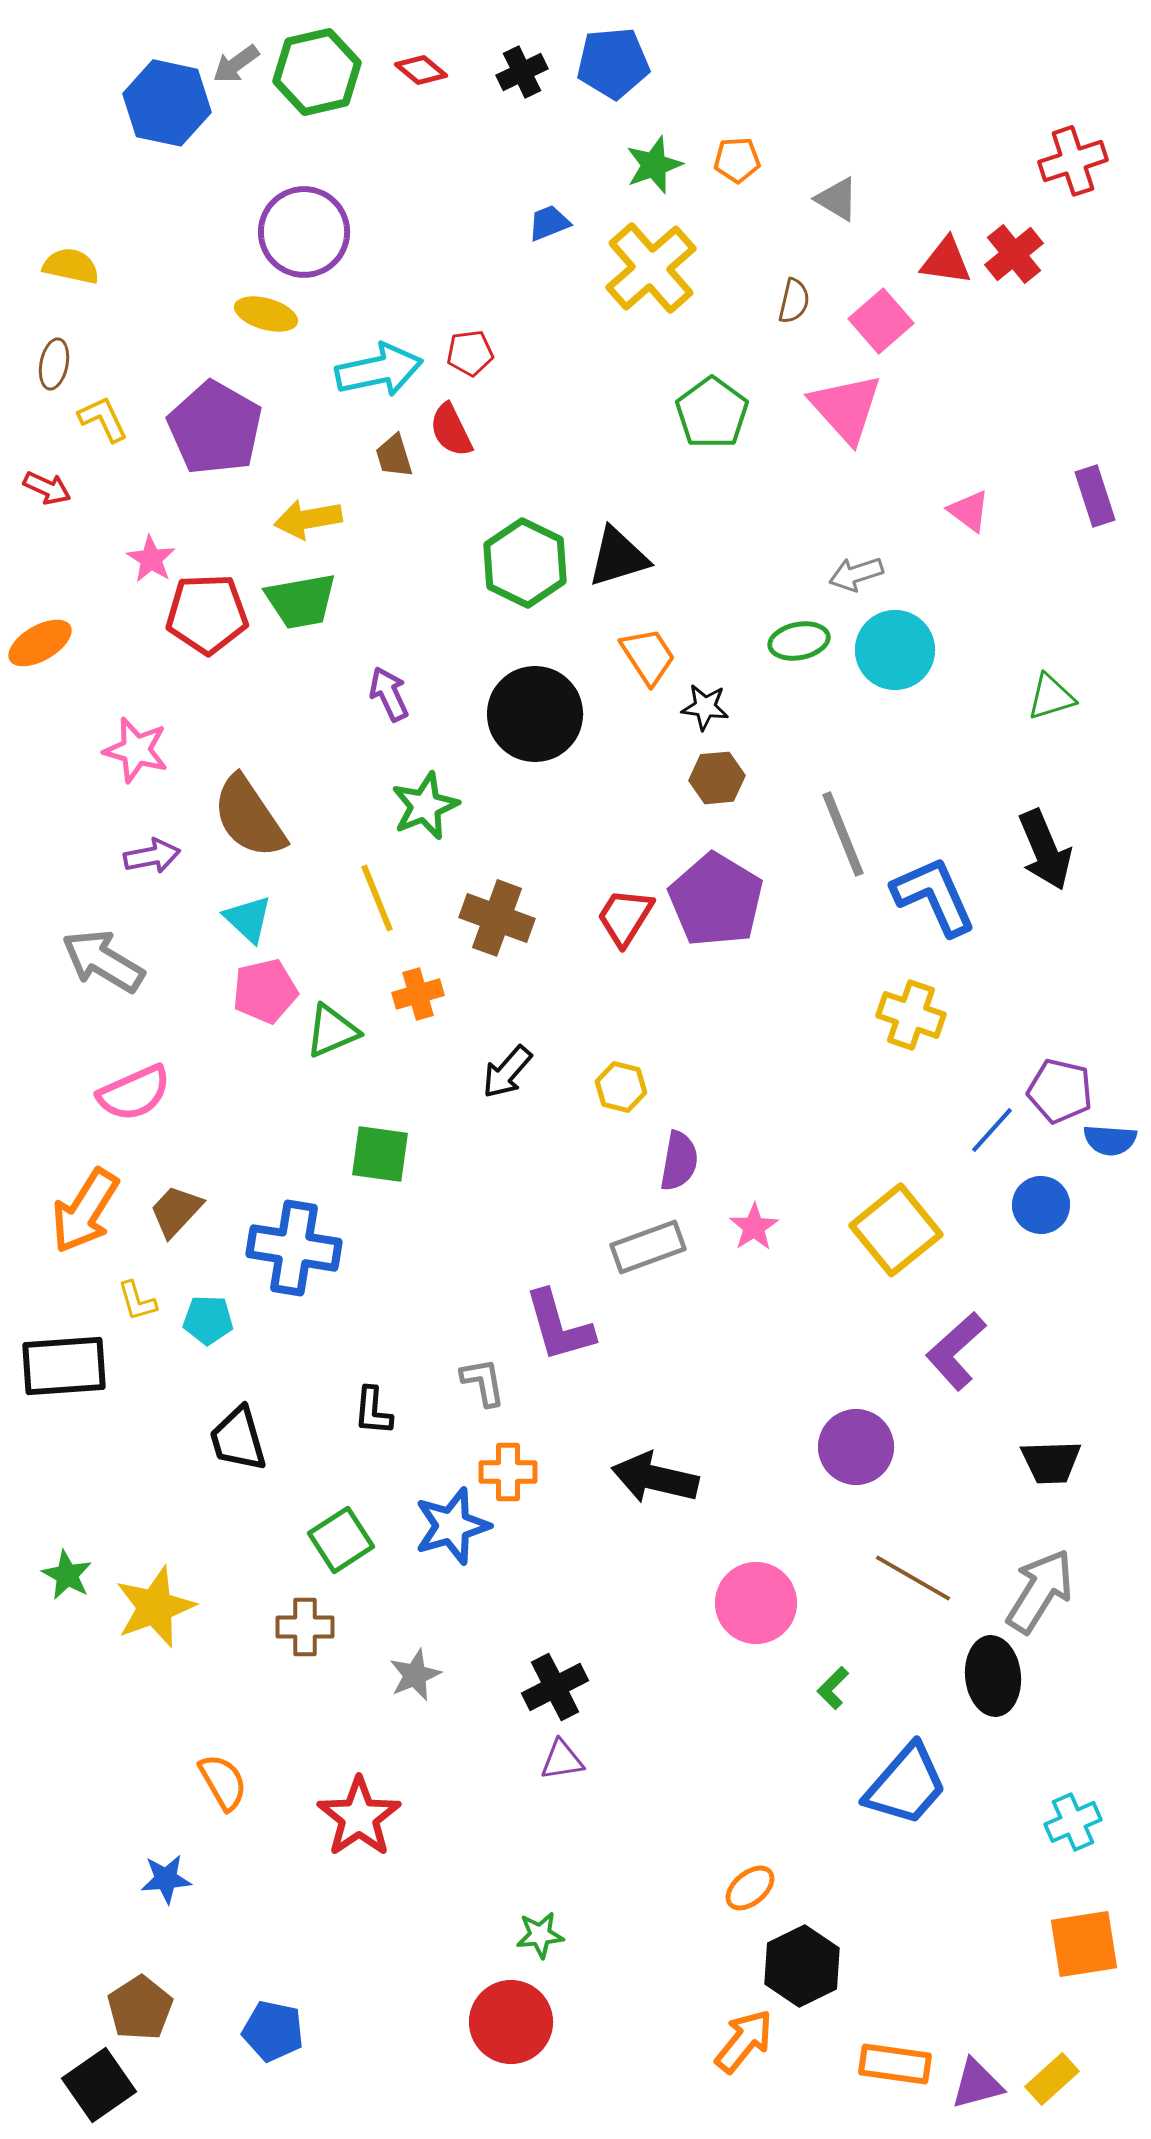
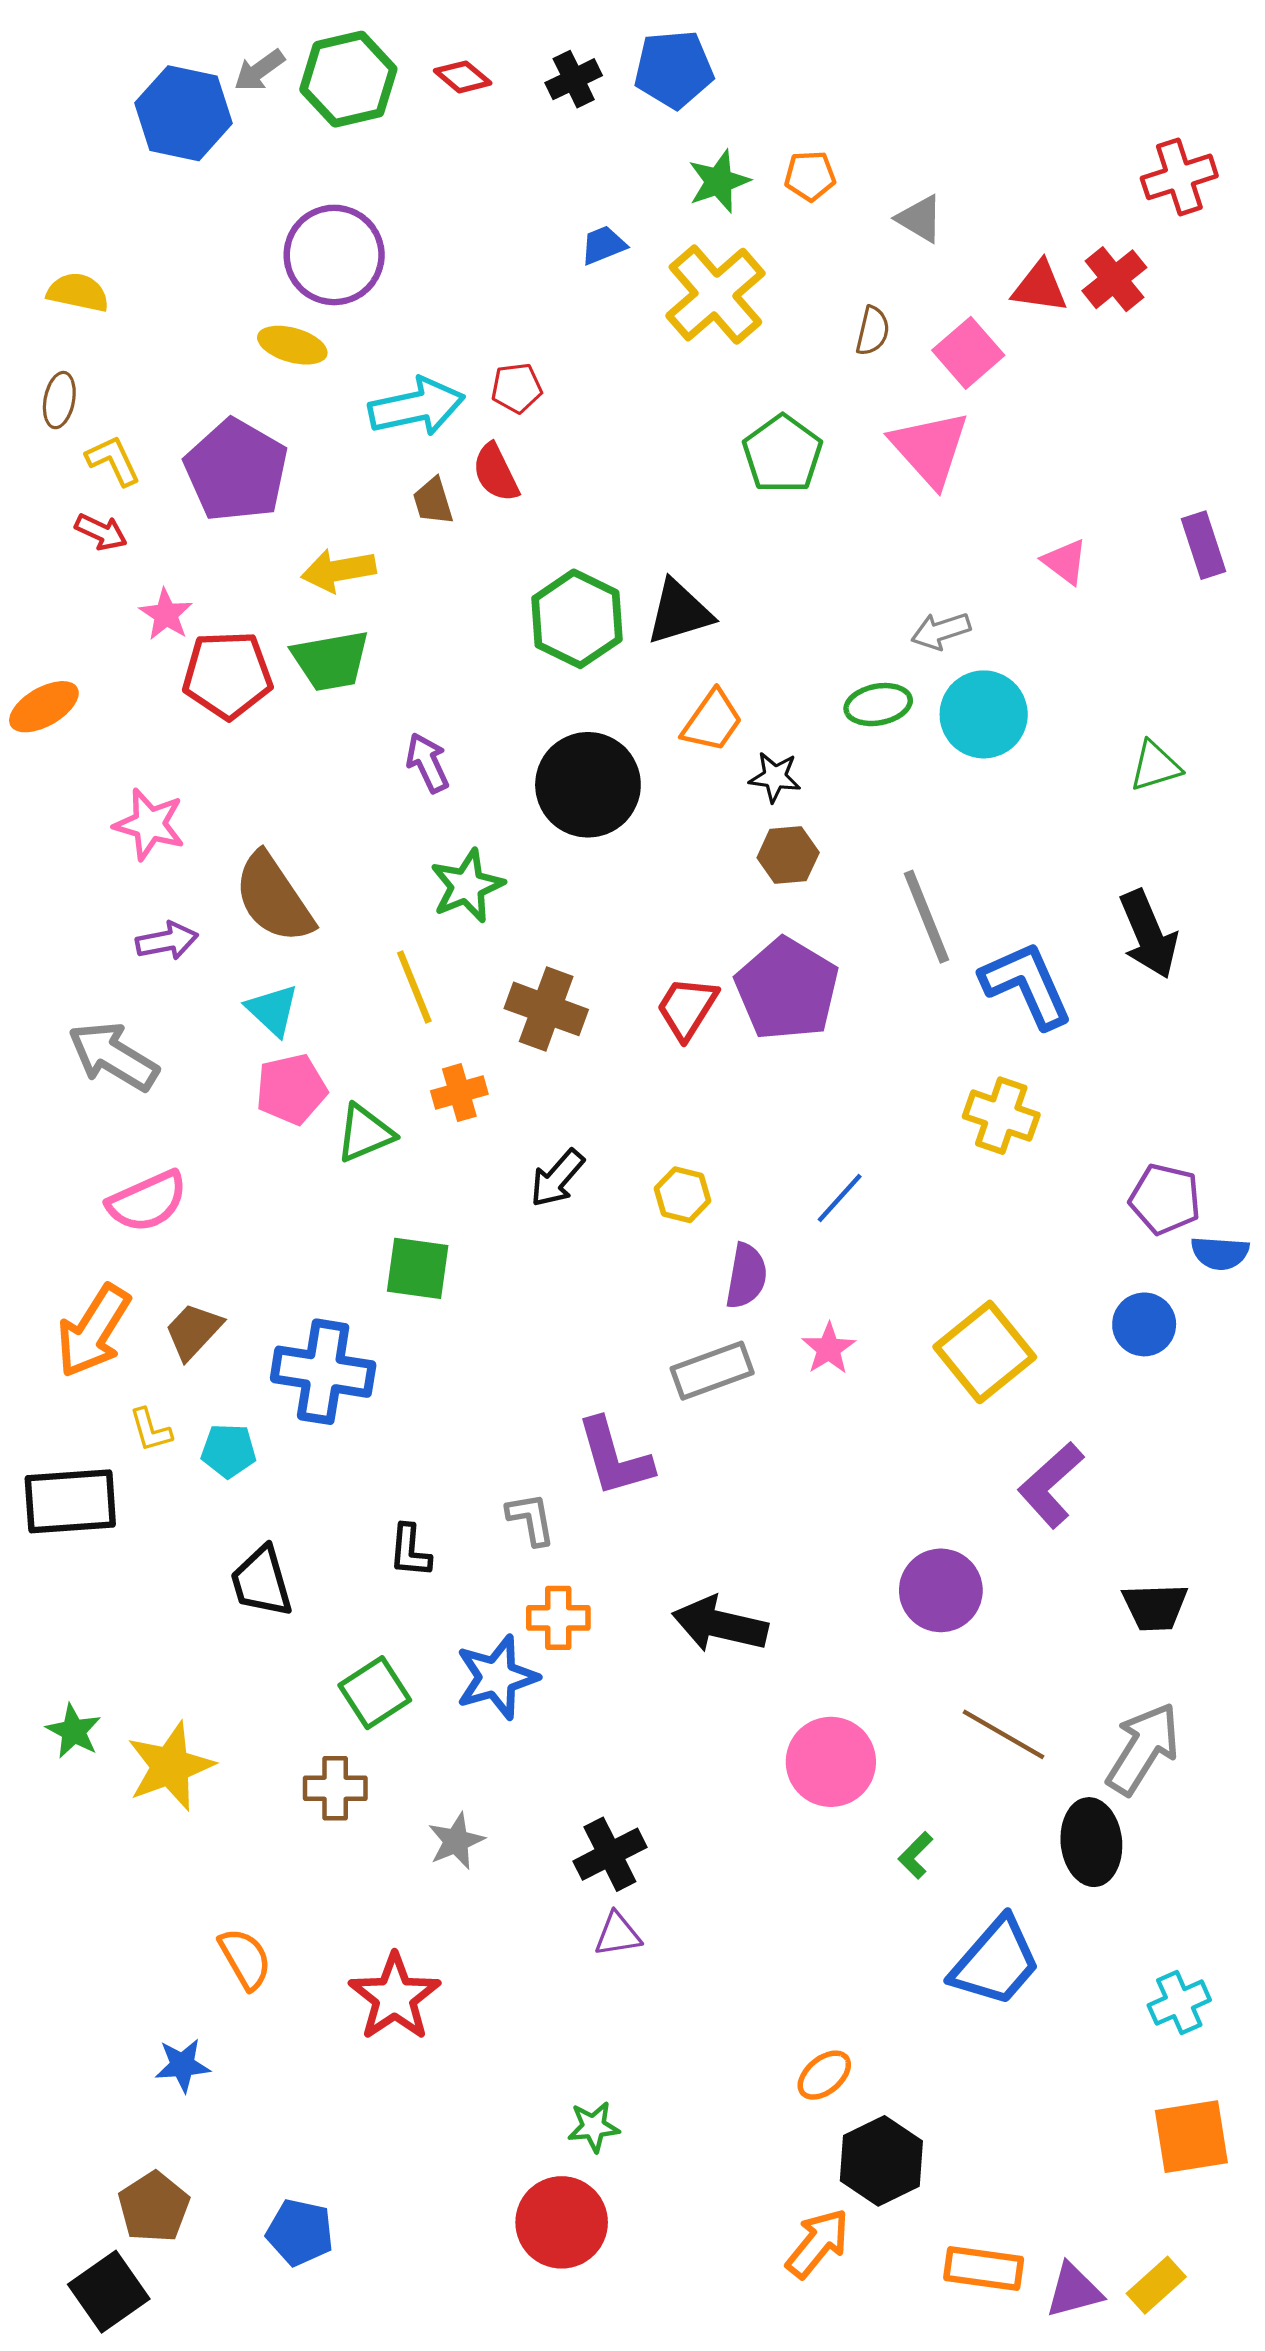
red arrow: (47, 488) -> (101, 532), moved
orange trapezoid: (648, 656) -> (712, 721), turned 68
blue line: (992, 1130) -> (840, 1198), moved

